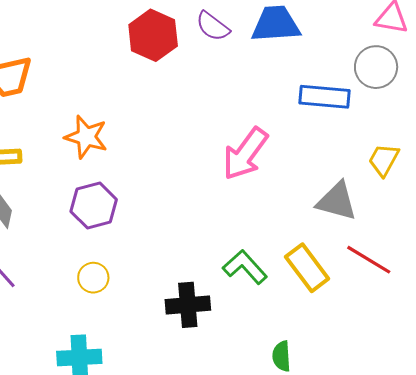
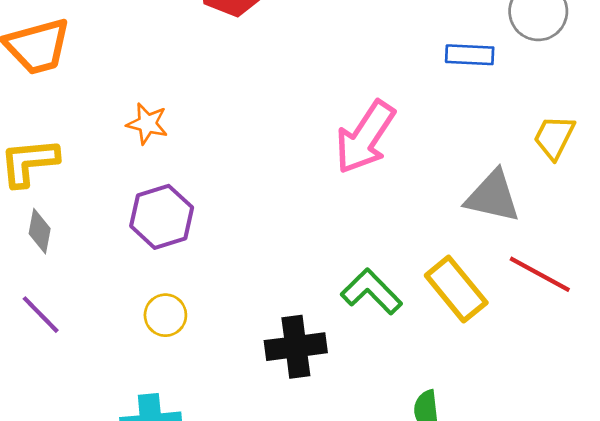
blue rectangle: (324, 97) -> (470, 55), size x0.7
orange star: (86, 137) -> (147, 124), size x0.7

